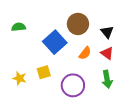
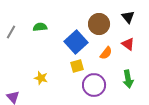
black triangle: (107, 32) -> (128, 17), moved
red triangle: (107, 53) -> (128, 44), moved
yellow square: (44, 72) -> (77, 66), moved

